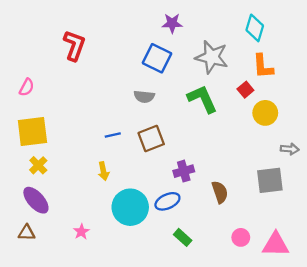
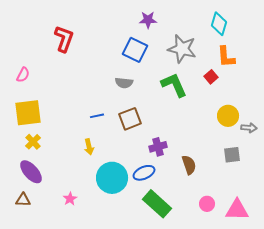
yellow circle: (265, 113) -> (228, 116), moved
gray square: (270, 180) -> (232, 155), size x0.7
green rectangle: (183, 237) -> (157, 204), size x1.8

